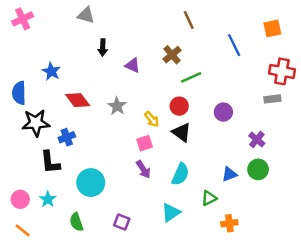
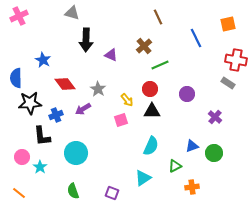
black arrow: (103, 48) -> (86, 40), size x1.6
gray rectangle: (272, 99) -> (228, 83), turned 40
black triangle: (182, 132) -> (152, 111), turned -36
purple arrow: (143, 169) -> (83, 109), moved, turned 91
green circle: (258, 169) -> (214, 153), moved
pink circle: (20, 199) -> (22, 157), moved
green semicircle: (76, 222) -> (73, 191), moved
purple square: (122, 222) -> (112, 193), moved

